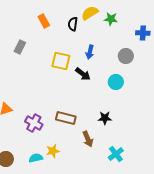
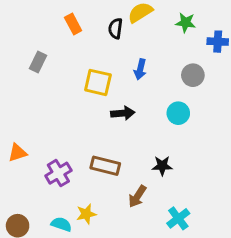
green star: (111, 19) -> (186, 23), moved
black arrow: (83, 74) -> (123, 113), moved, turned -42
purple cross: (34, 123) -> (58, 173), turned 30
brown arrow: (88, 139) -> (137, 196), turned 56
cyan semicircle: (36, 158) -> (61, 224), turned 32

